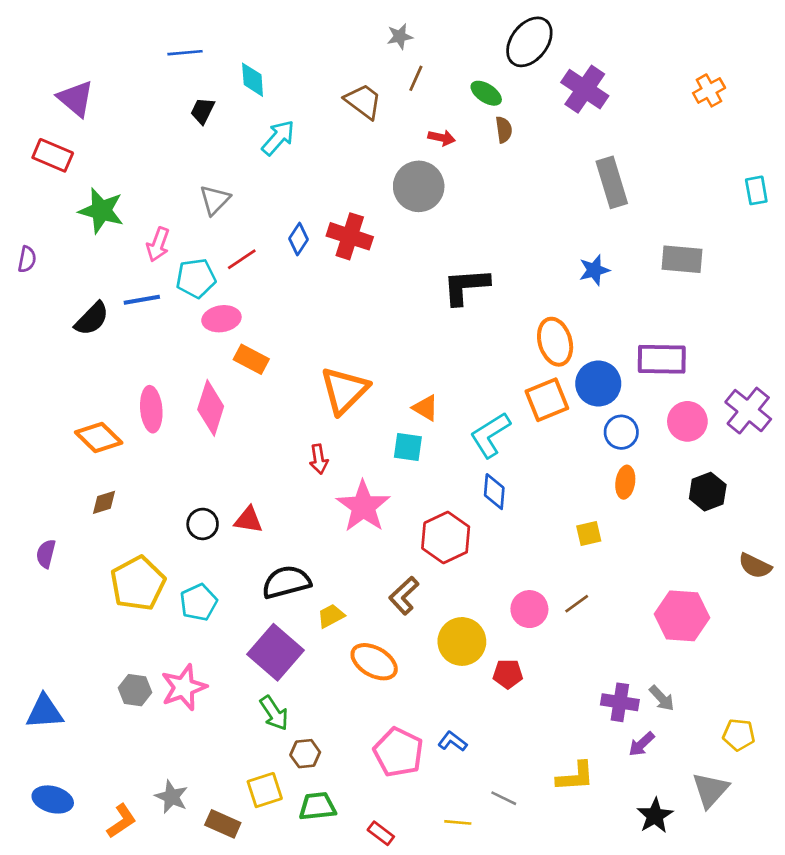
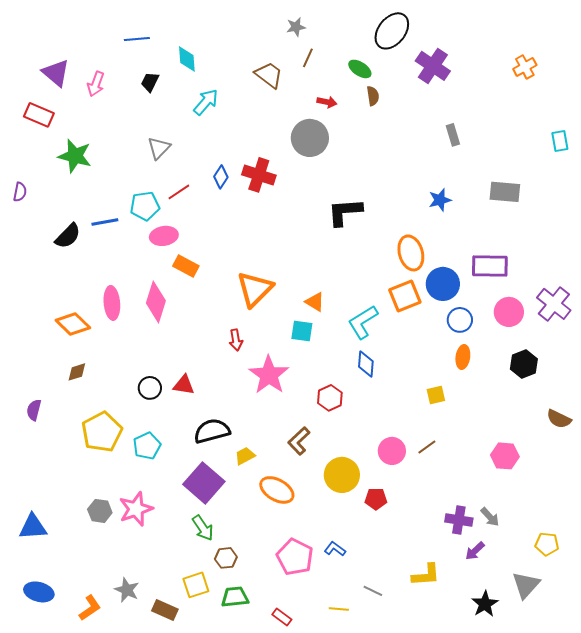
gray rectangle: (612, 182) -> (453, 135), size x0.6
pink arrow: (158, 244) -> (96, 84), moved
red hexagon: (446, 537) -> (330, 398), size x0.7
pink hexagon: (682, 616) -> (505, 456), size x0.7

